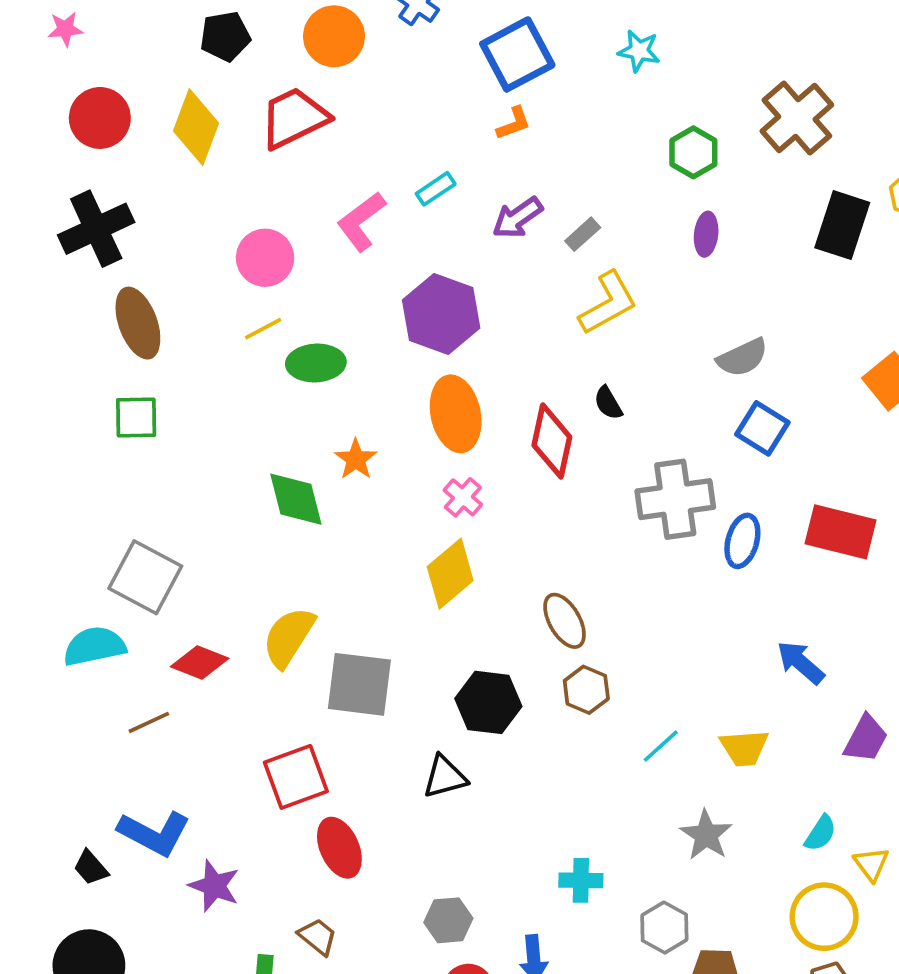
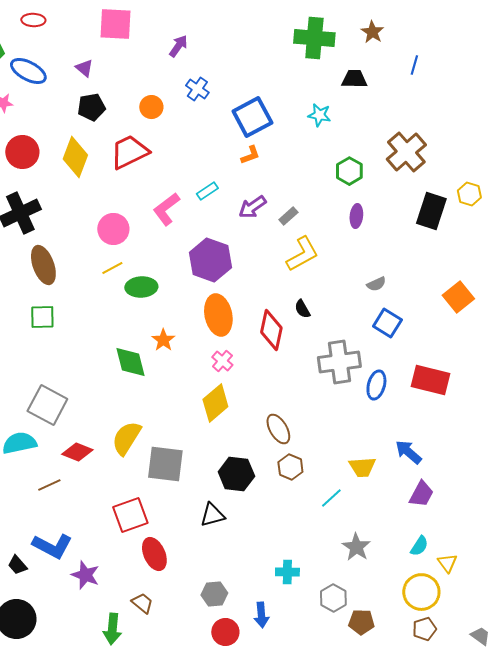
orange circle: (334, 36) -> (151, 107), size x0.7
gray semicircle: (742, 358) -> (376, 284), size x0.7
purple trapezoid: (866, 739) -> (421, 494), moved
yellow trapezoid: (744, 748) -> (362, 467), moved

